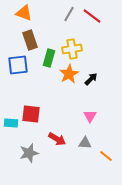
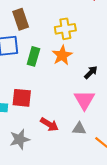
green rectangle: (49, 58) -> (33, 56), moved
black arrow: (91, 79) -> (91, 72), moved
pink triangle: (90, 116) -> (84, 100), size x1.5

